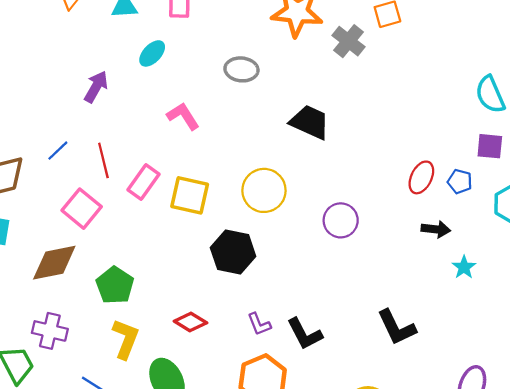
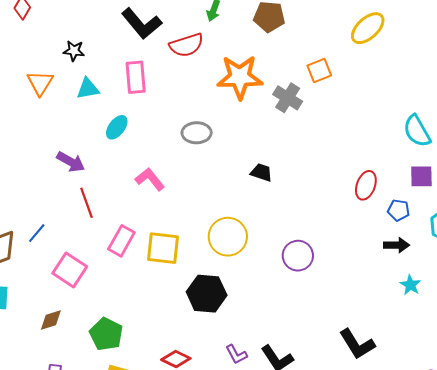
purple arrow: (96, 87) -> (71, 162), turned 96
black trapezoid: (310, 122) -> (261, 172), size x0.6
blue line: (58, 151) -> (37, 233), moved
red line: (103, 160) -> (86, 203), moved
red ellipse: (421, 177) -> (366, 185), moved
black arrow: (436, 229) -> (397, 245), moved
brown diamond: (54, 263) -> (51, 320), size x0.6

